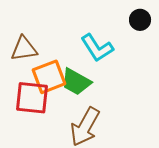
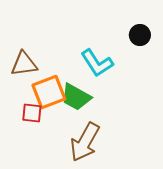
red square: (32, 98) -> (32, 113), size x0.6

